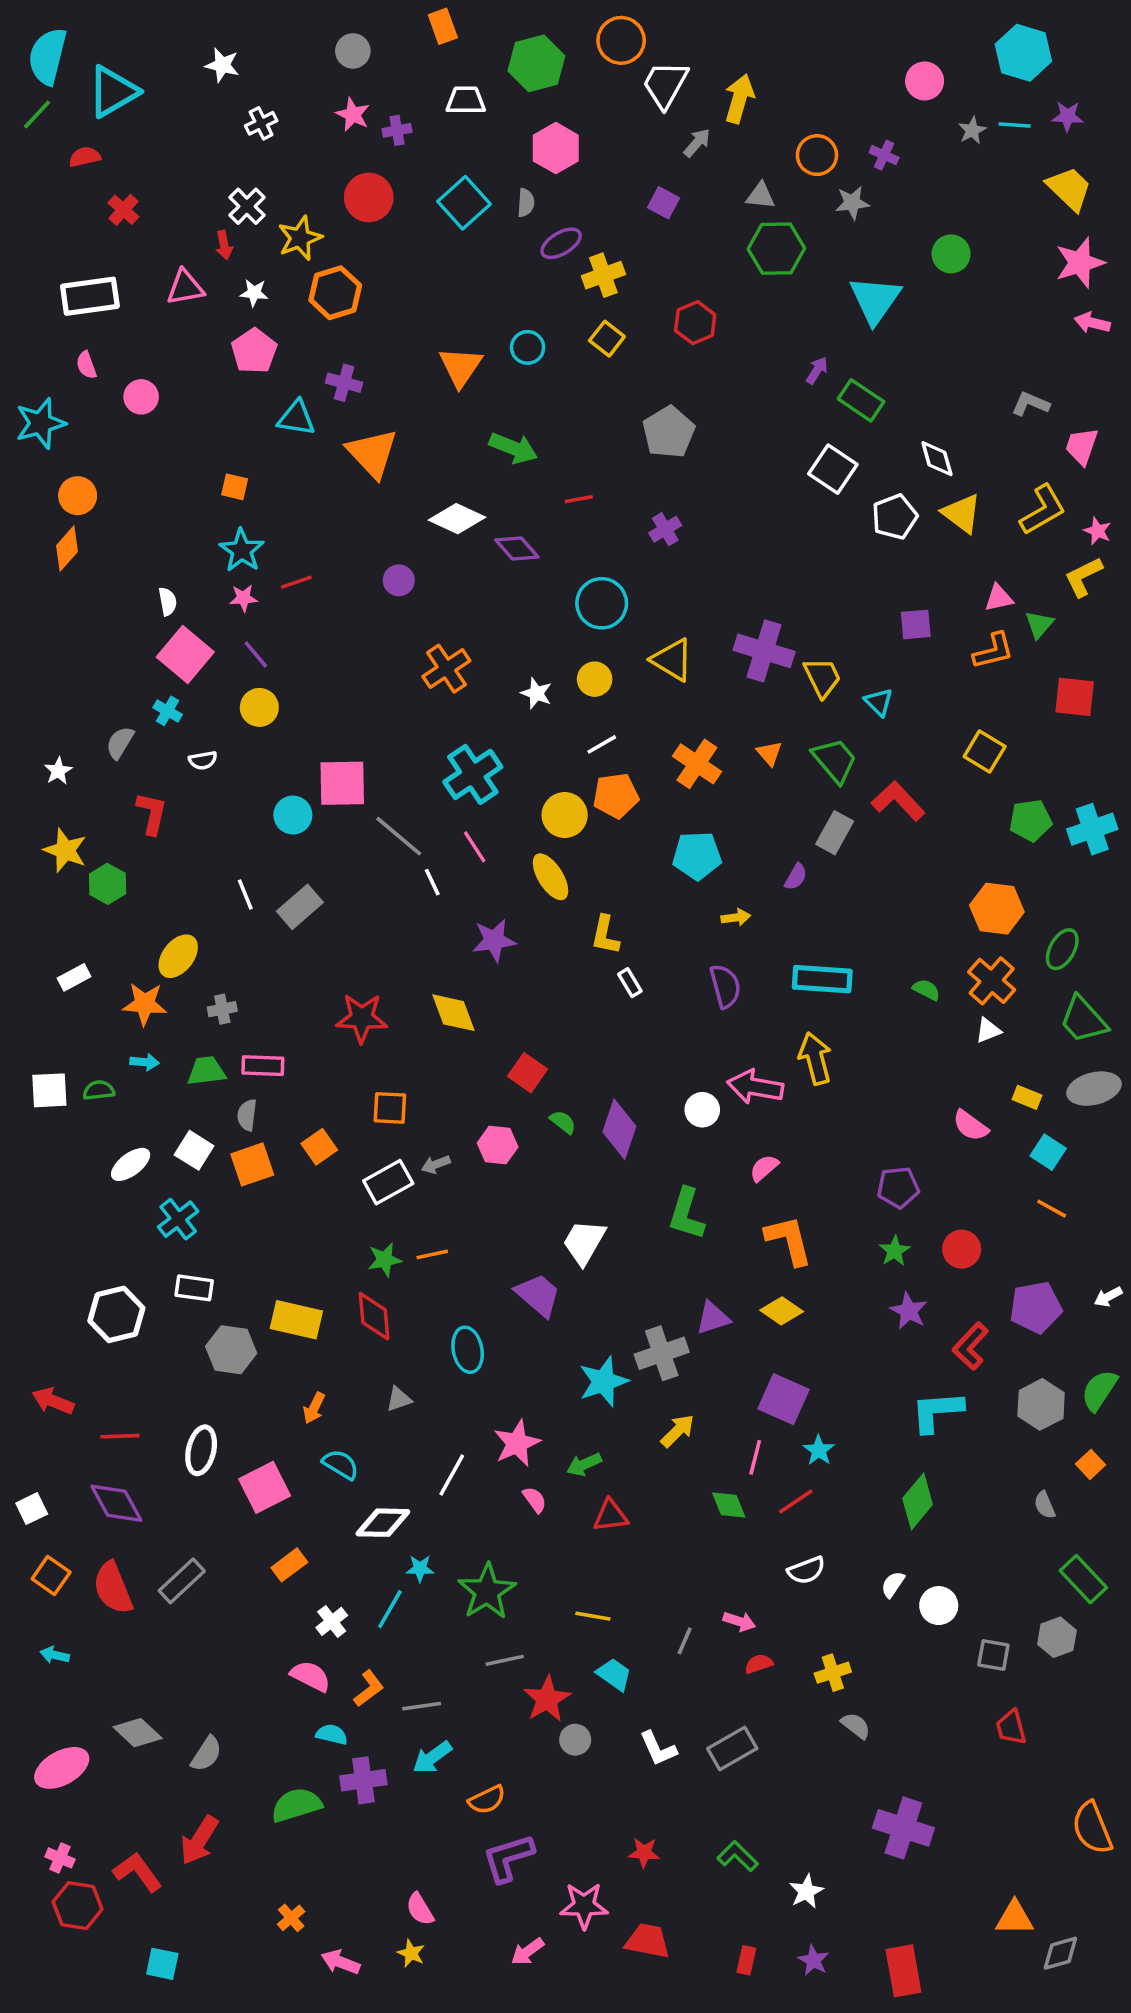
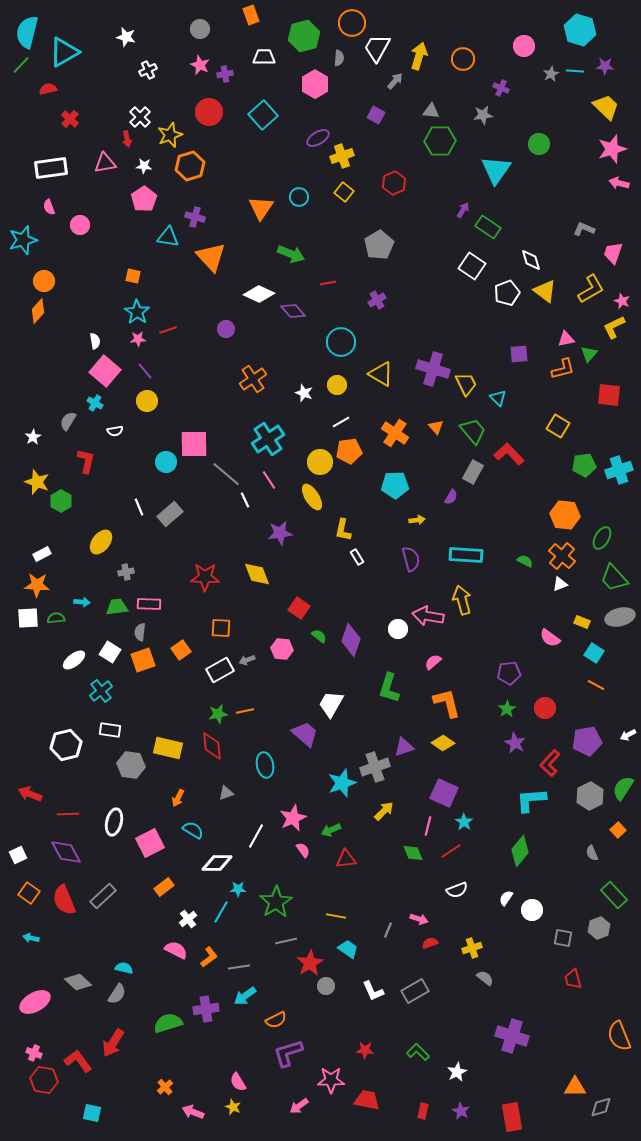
orange circle: (817, 155) -> (463, 59), moved
gray semicircle: (526, 203) -> (339, 58), moved
orange star: (145, 1004) -> (37, 585), moved
cyan semicircle: (332, 1734) -> (124, 968), moved

